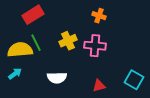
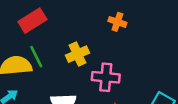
pink cross: (95, 46) -> (106, 77), moved

